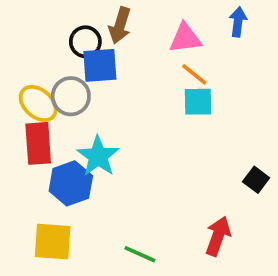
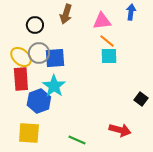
black circle: (85, 42) -> (35, 25), moved
blue square: (100, 65) -> (55, 58), moved
red arrow: (218, 236) -> (120, 130), turned 85

